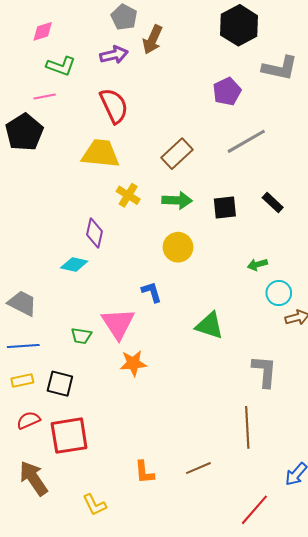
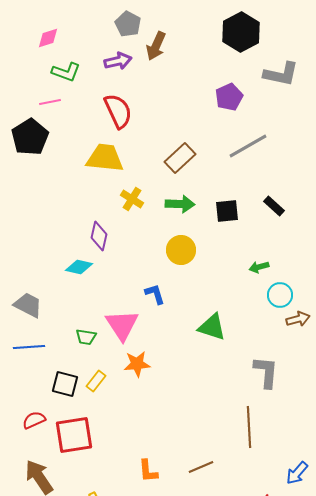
yellow rectangle: (22, 381) -> (96, 381), moved, turned -40

